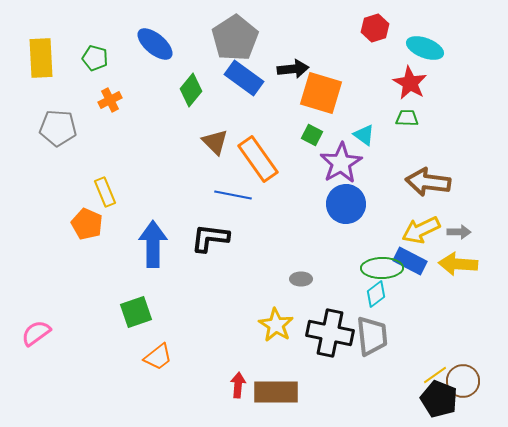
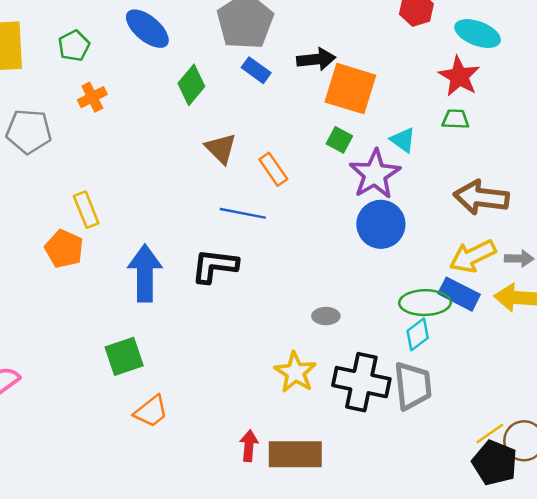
green pentagon: (95, 58) -> (74, 46), turned 30
blue rectangle: (244, 78) -> (256, 70), size x0.6
orange rectangle: (258, 159) -> (273, 169), size x0.6

